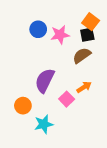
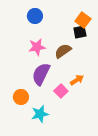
blue circle: (38, 29) -> (35, 16), moved
pink star: (60, 35) -> (37, 47), moved
brown semicircle: (82, 55) -> (63, 51), moved

